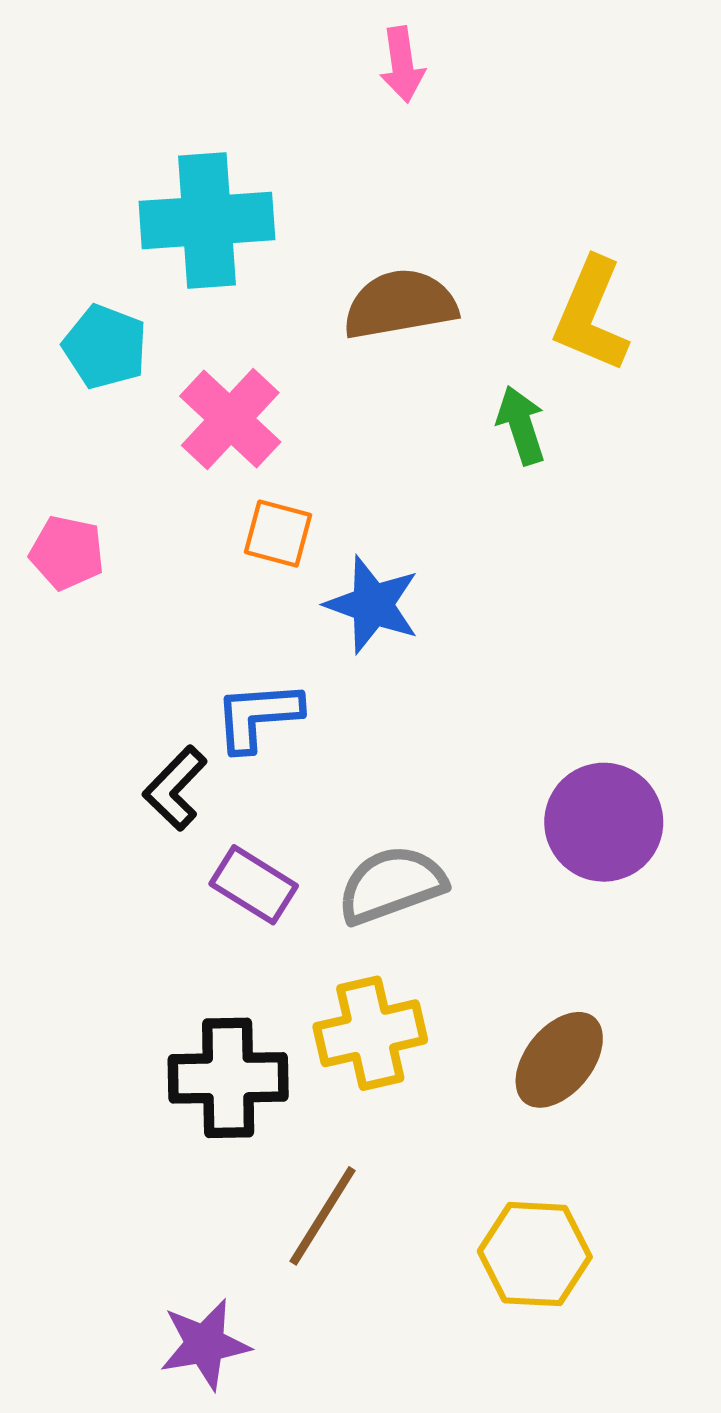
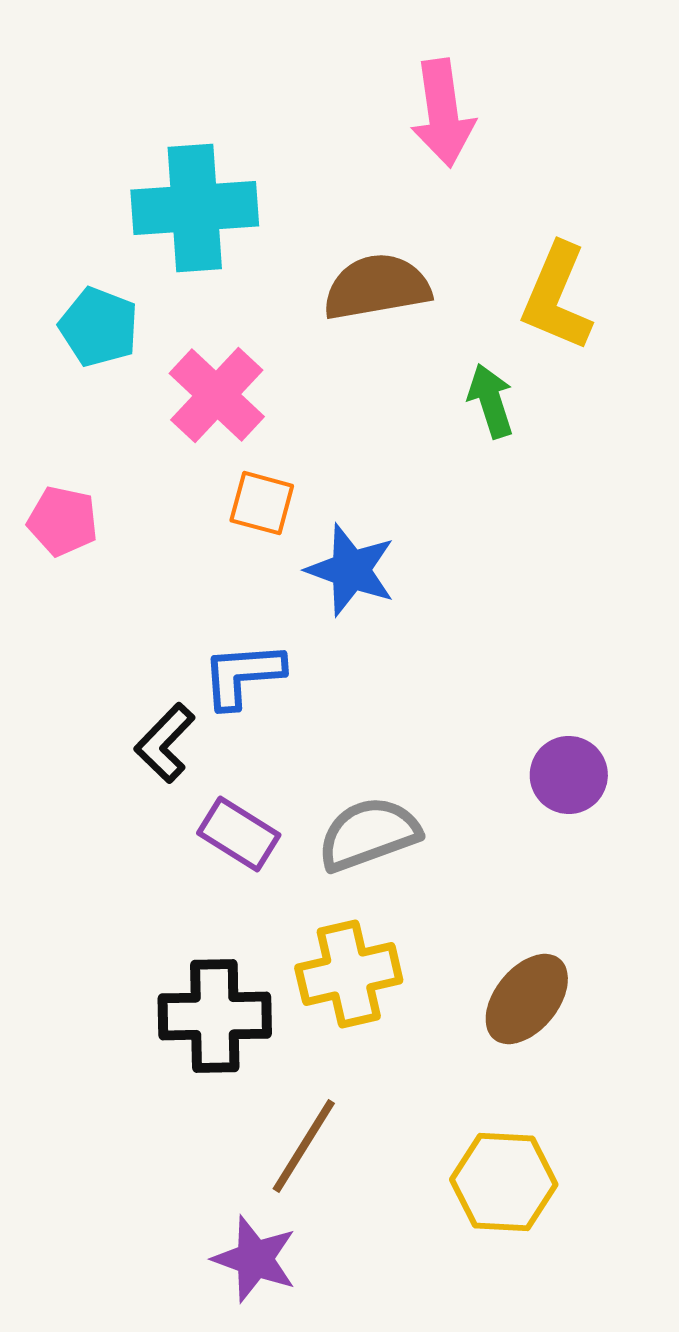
pink arrow: (402, 65) -> (443, 113), moved, size x1.5
purple circle: (604, 822) -> (569, 775), size x0.7
purple star: (205, 1344) -> (255, 1259), moved, turned 30

